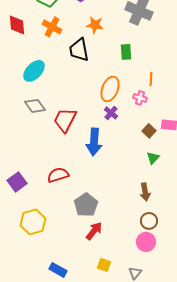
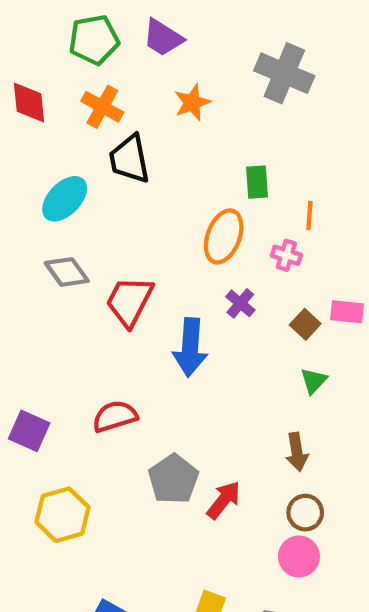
orange star: (95, 25) -> (192, 103), turned -30
black trapezoid: (79, 50) -> (129, 159), moved
green rectangle: (126, 52) -> (257, 182), moved
purple cross: (111, 113) -> (240, 303), moved
purple square: (17, 182) -> (29, 431), turned -30
red arrow: (94, 231) -> (224, 500), moved

